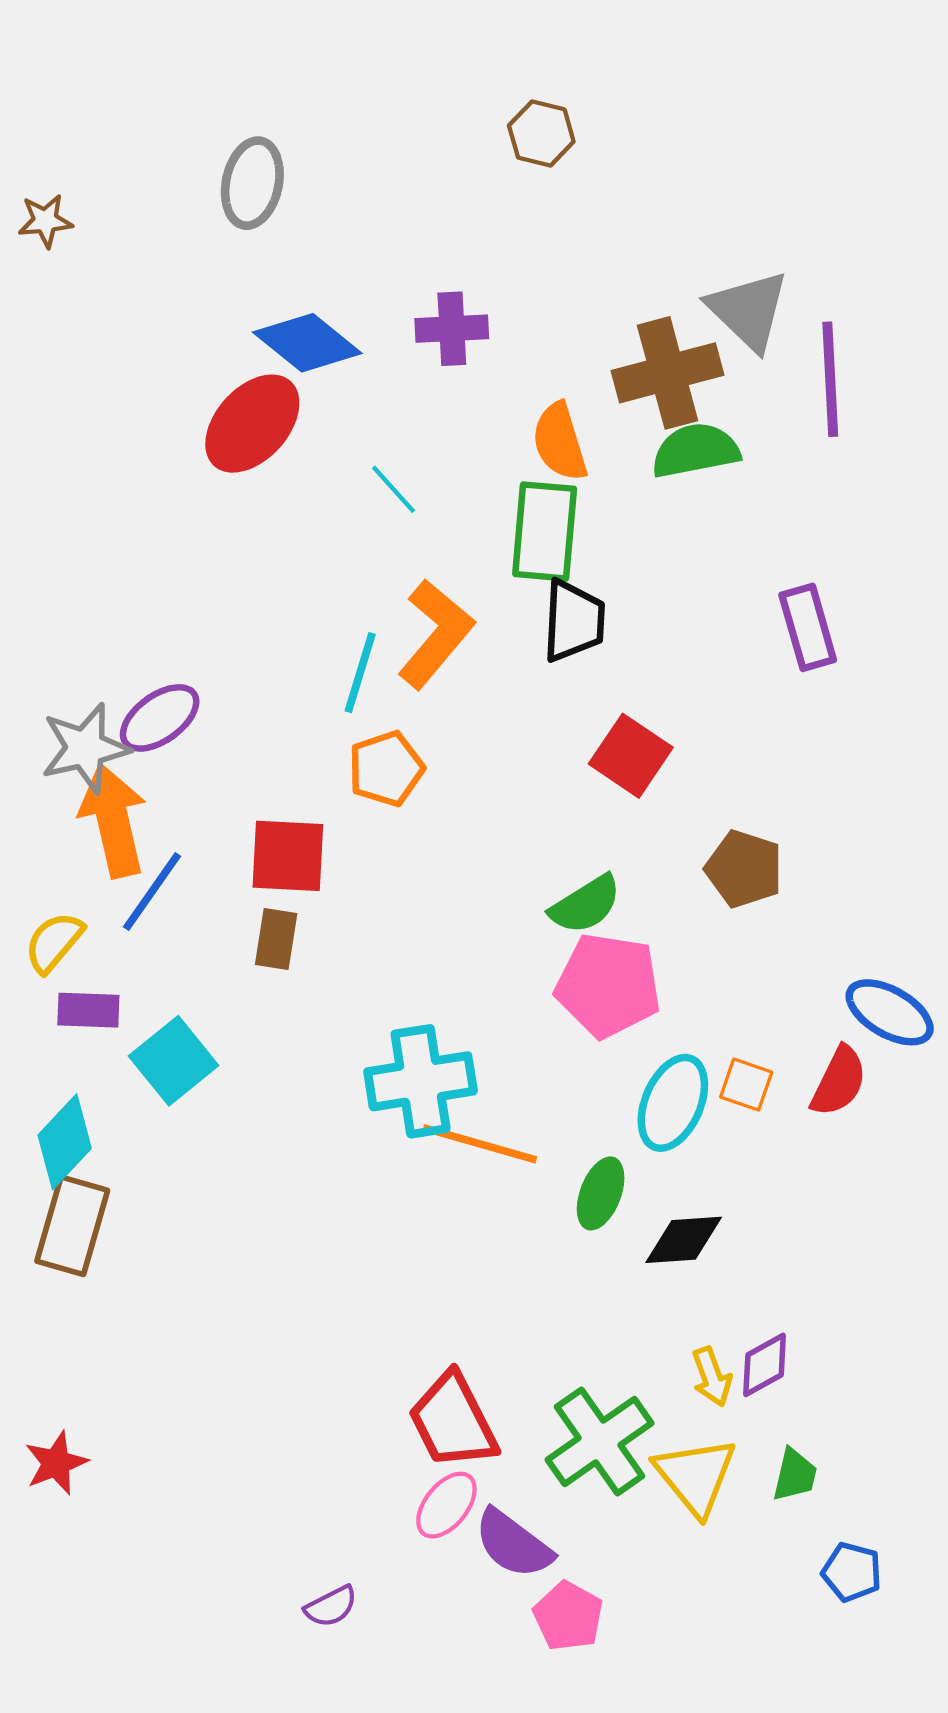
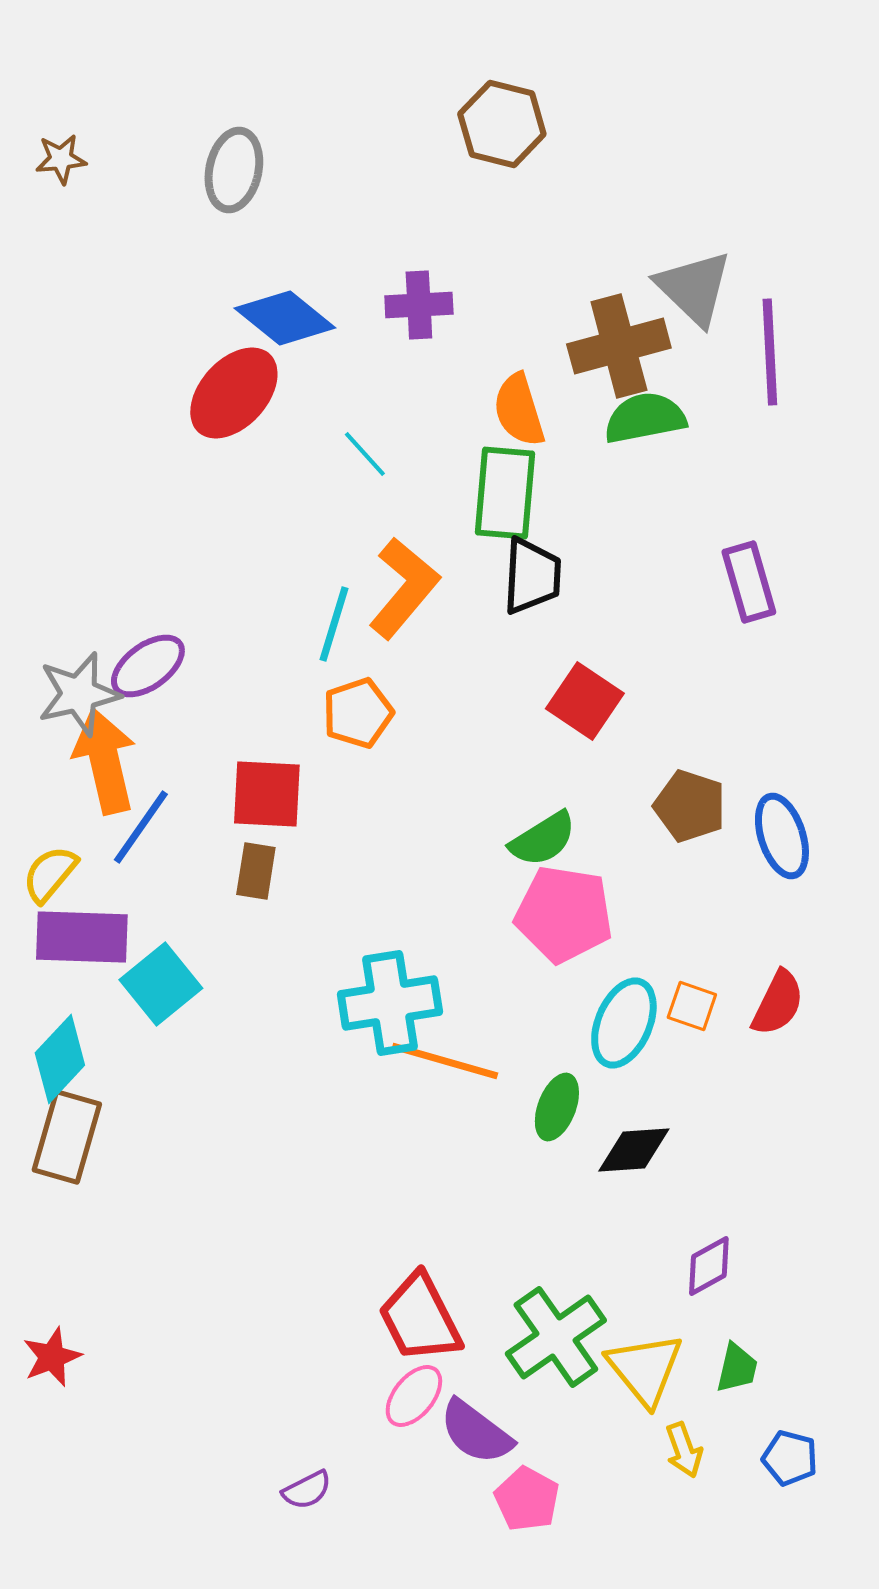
brown hexagon: (541, 133) -> (502, 124), size x1.4
brown star: (45, 221) -> (61, 159), moved
purple rectangle: (88, 1010) -> (82, 937), size x1.6
blue ellipse: (890, 1012) -> (782, 836), moved, turned 42
yellow arrow: (712, 1377) -> (684, 1450), moved

